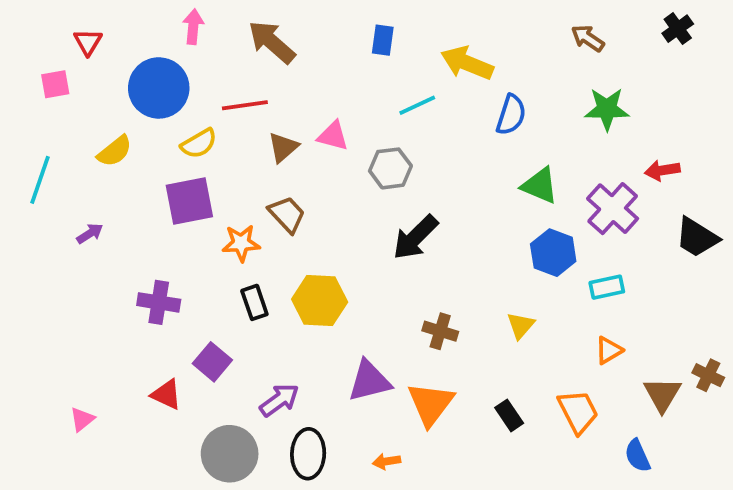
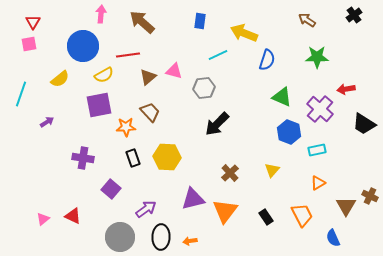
red triangle: (88, 42) -> (33, 22), moved
brown cross: (440, 331) -> (230, 173), turned 30
red triangle: (166, 394) -> (73, 216), moved
orange arrow: (387, 461) -> (190, 241), moved

